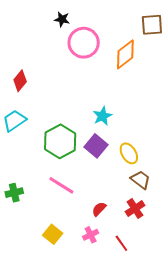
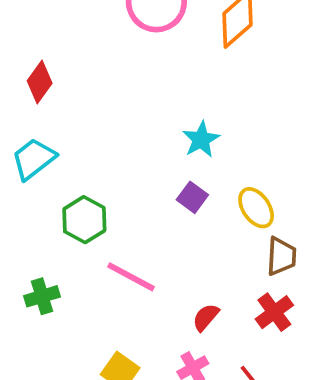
green hexagon: (60, 141) -> (84, 220), moved, size x0.7
purple square: (96, 146) -> (192, 197), size x0.7
brown trapezoid: (140, 180) -> (281, 256), turned 60

